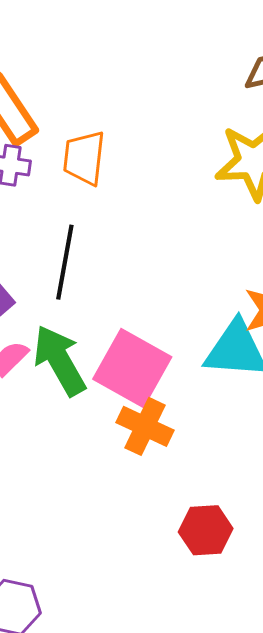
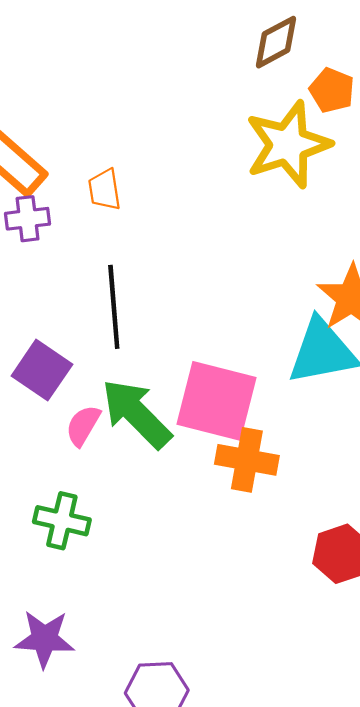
orange trapezoid: (84, 158) -> (105, 190), size x0.7

